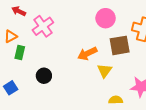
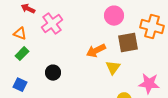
orange triangle: (11, 36) -> (20, 34), turned 48
green rectangle: (20, 53) -> (22, 54), moved, turned 32
blue square: (11, 88) -> (20, 85), turned -32

